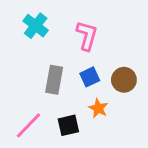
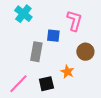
pink L-shape: (87, 36) -> (74, 21), moved
blue square: (90, 77) -> (53, 36), moved, turned 32

